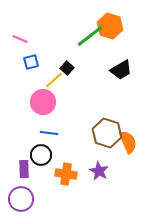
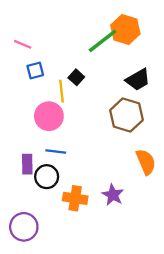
yellow line: (54, 80) -> (61, 91), turned -54
brown hexagon: (107, 133) -> (127, 115), moved
purple rectangle: (24, 169) -> (27, 164), moved

